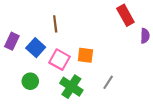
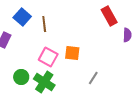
blue square: (36, 48) -> (22, 17), moved
green cross: (71, 87) -> (44, 82), moved

